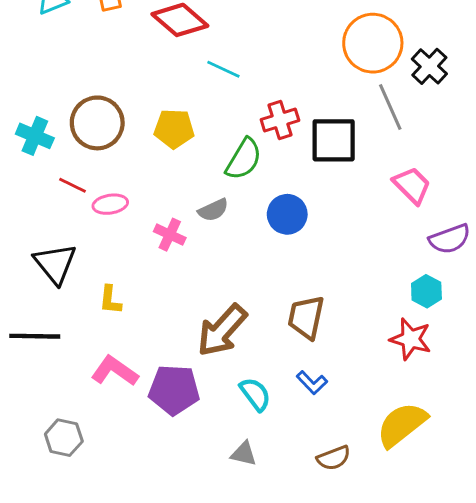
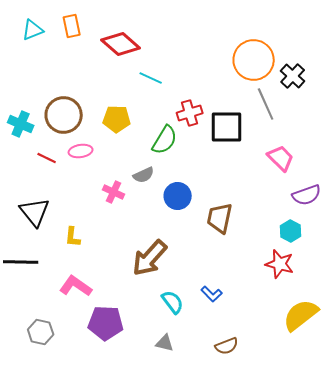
pink ellipse: (110, 204) -> (81, 151), moved
blue circle: (287, 214) -> (178, 196), moved
brown trapezoid: (306, 317) -> (220, 218), moved
purple pentagon: (174, 390) -> (106, 323), moved
yellow semicircle: (402, 425) -> (301, 315), moved

